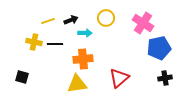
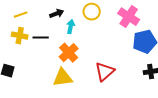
yellow line: (48, 21) -> (21, 15), moved
cyan arrow: (85, 33) -> (71, 27), turned -80
orange cross: (83, 59) -> (69, 53), turned -36

